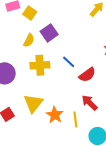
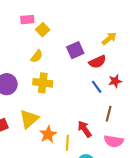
purple square: (49, 33) -> (75, 50), moved
blue line: (69, 62) -> (97, 87), moved
red semicircle: (87, 75) -> (97, 62), moved

